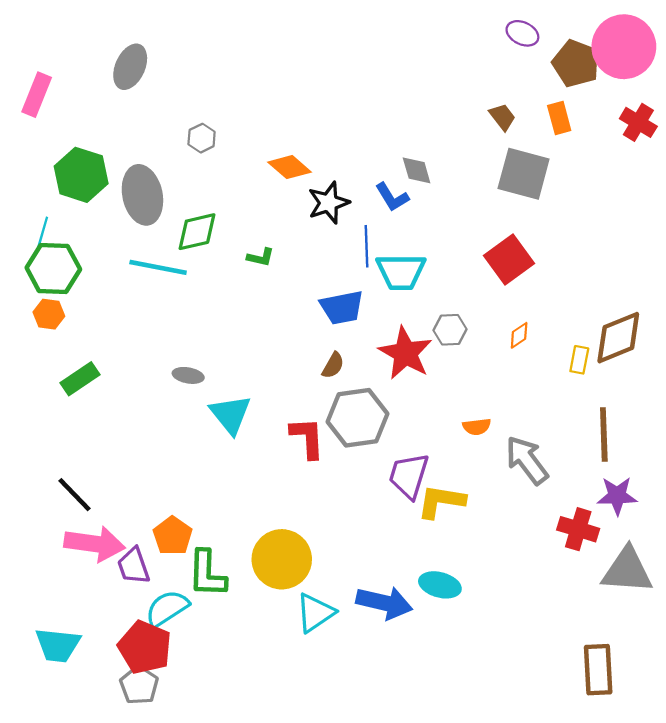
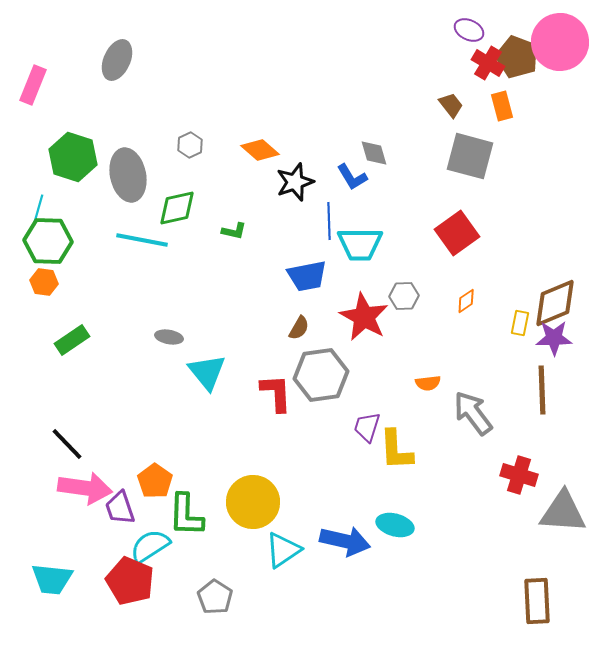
red cross: (638, 122) -> (488, 63), moved
gray hexagon: (202, 138) -> (190, 145), moved
purple trapezoid: (409, 476) -> (367, 427), size x0.7
purple star: (617, 496) -> (554, 338), moved
yellow L-shape: (441, 501) -> (396, 450), turned -102
gray pentagon: (139, 685) -> (215, 597), moved

